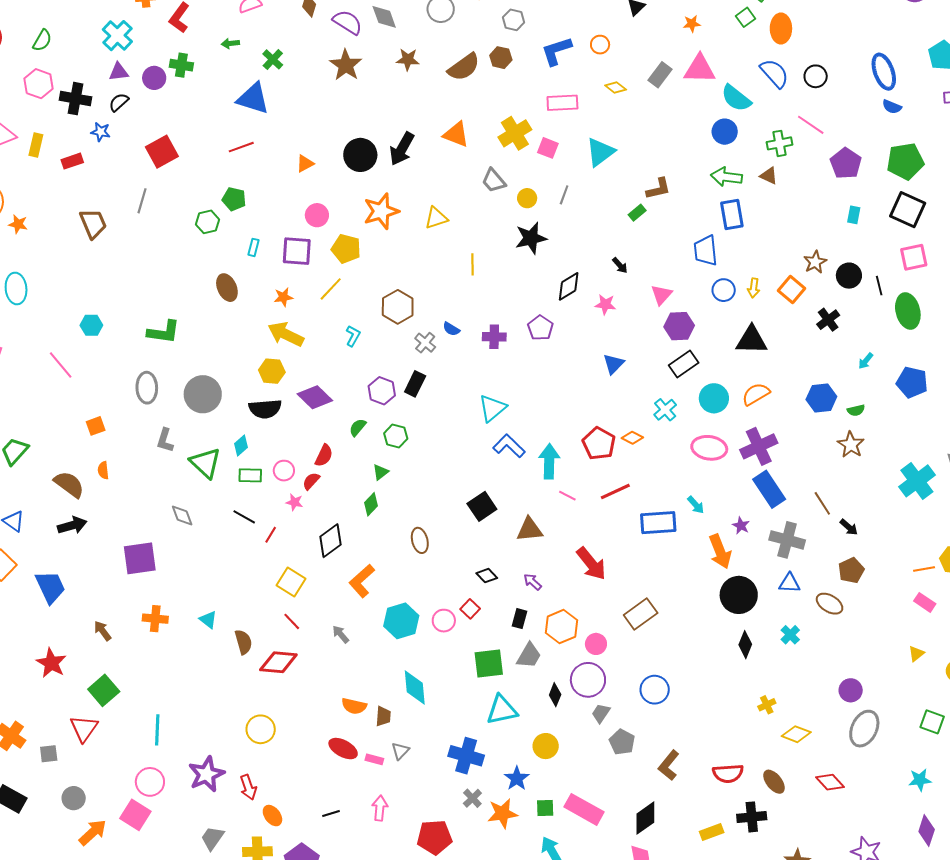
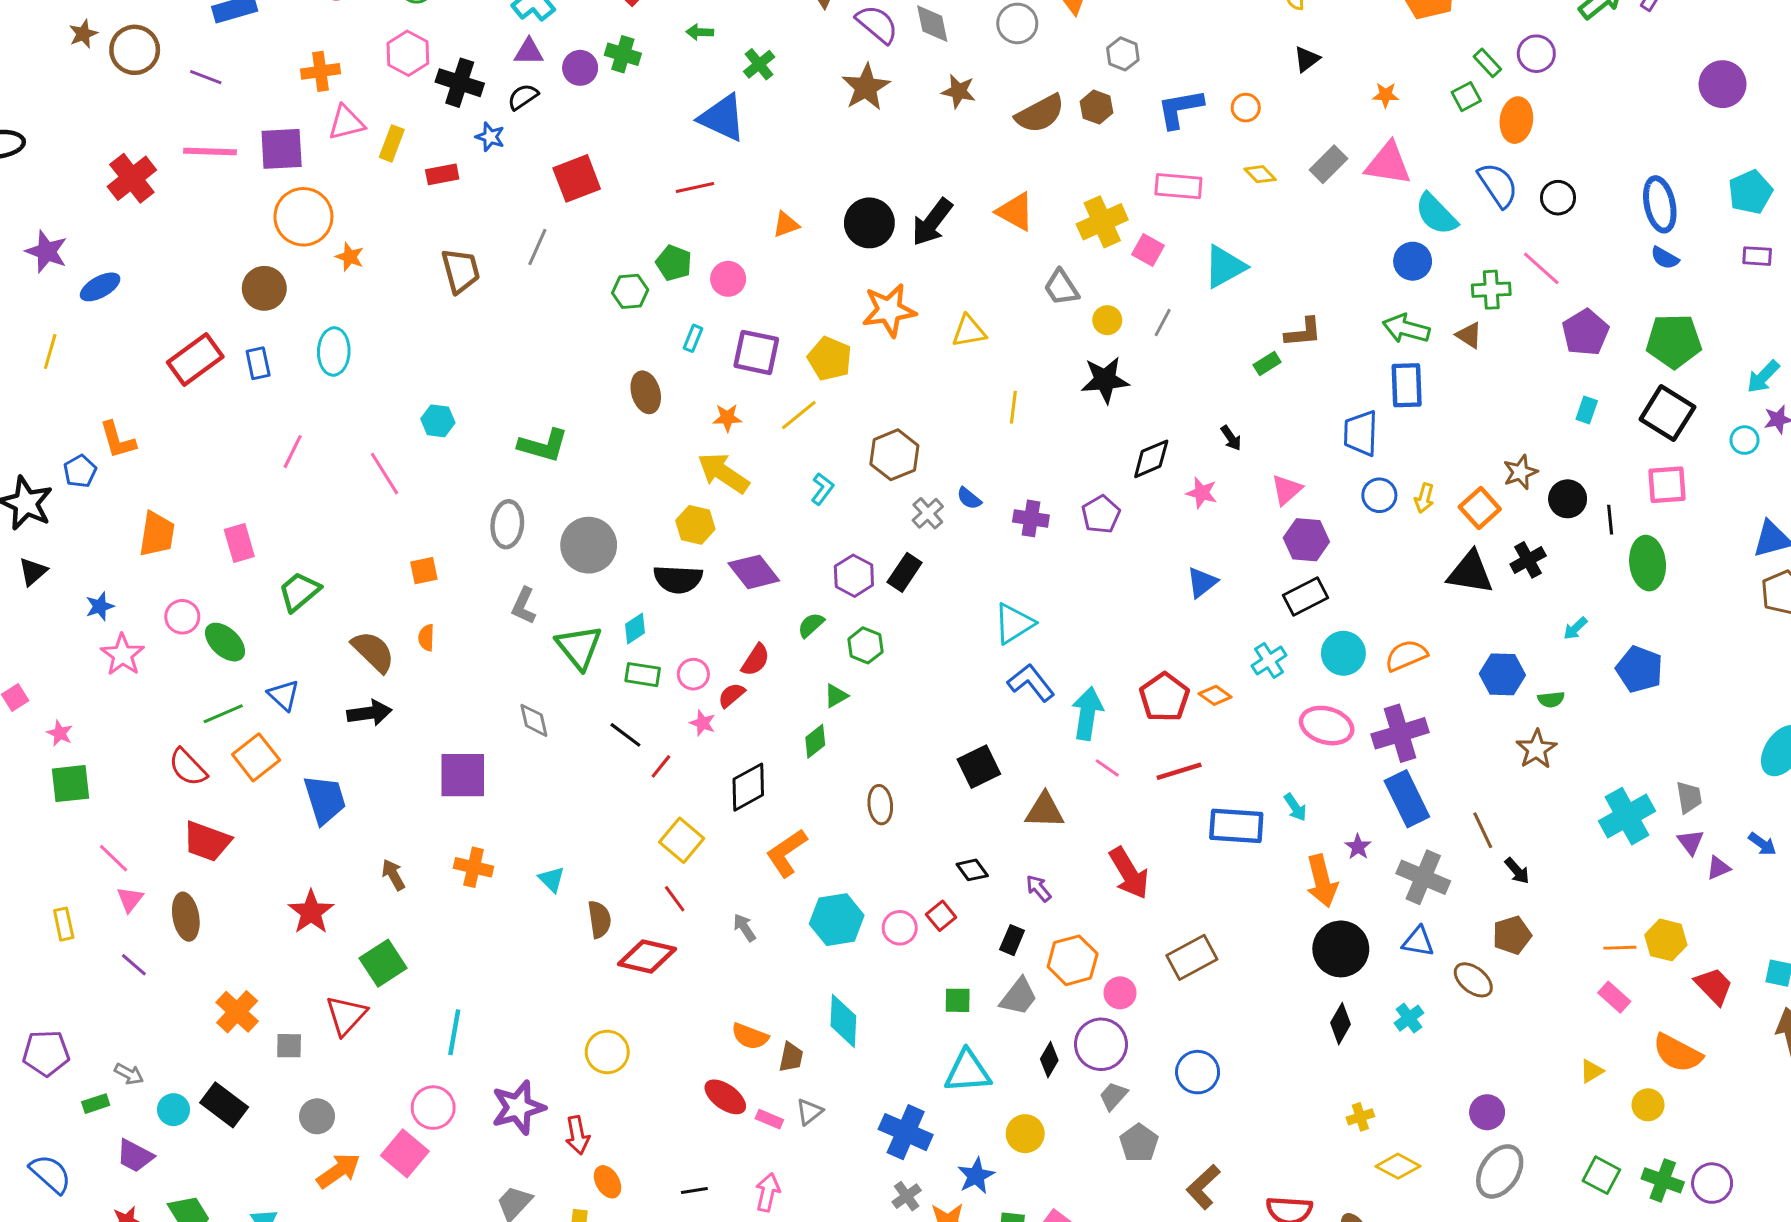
pink circle: (317, 215) -> (728, 279), moved
black triangle: (752, 340) -> (1470, 573), moved
green square: (489, 663) -> (958, 1000), size x0.6

